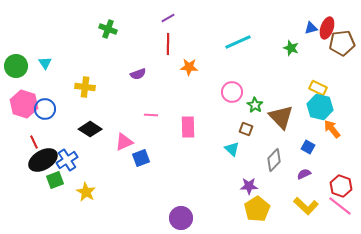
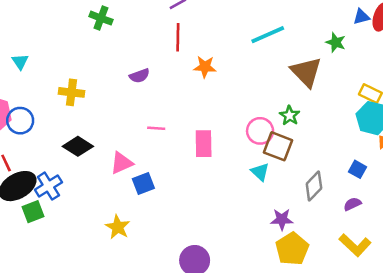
pink circle: (232, 92) -> (260, 131), moved
brown triangle: (281, 117) -> (306, 72), moved
brown square: (246, 129) -> (278, 146), size x1.6
yellow star: (86, 192) -> (118, 227), moved

